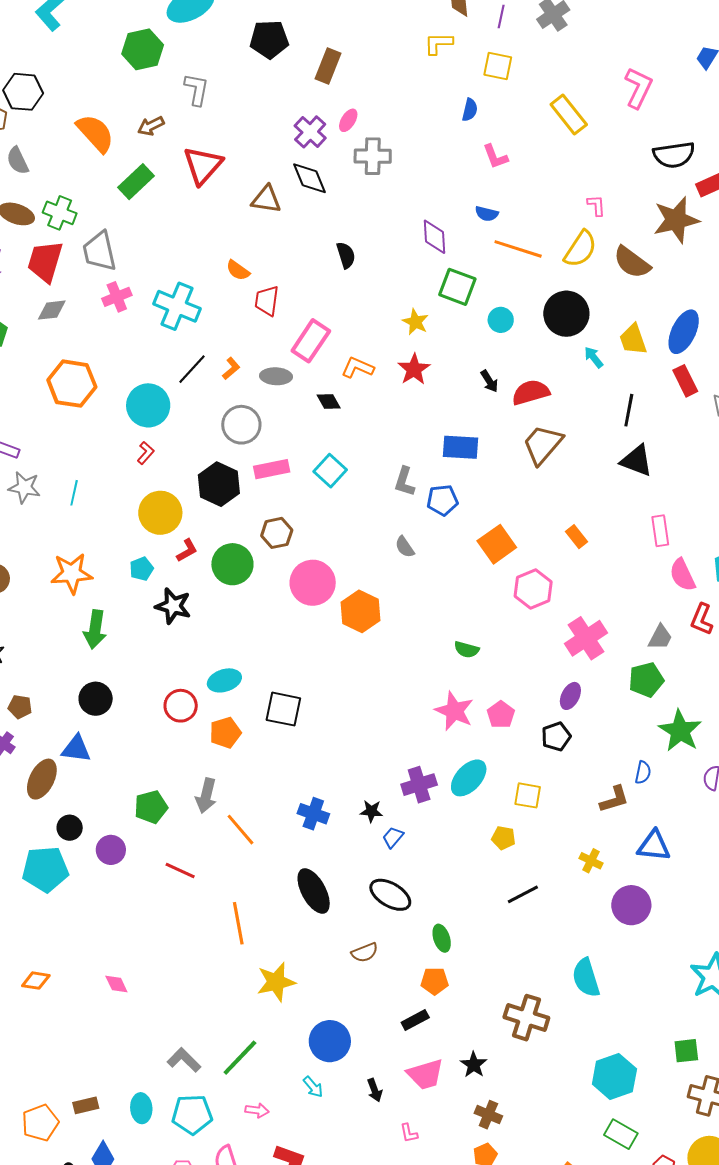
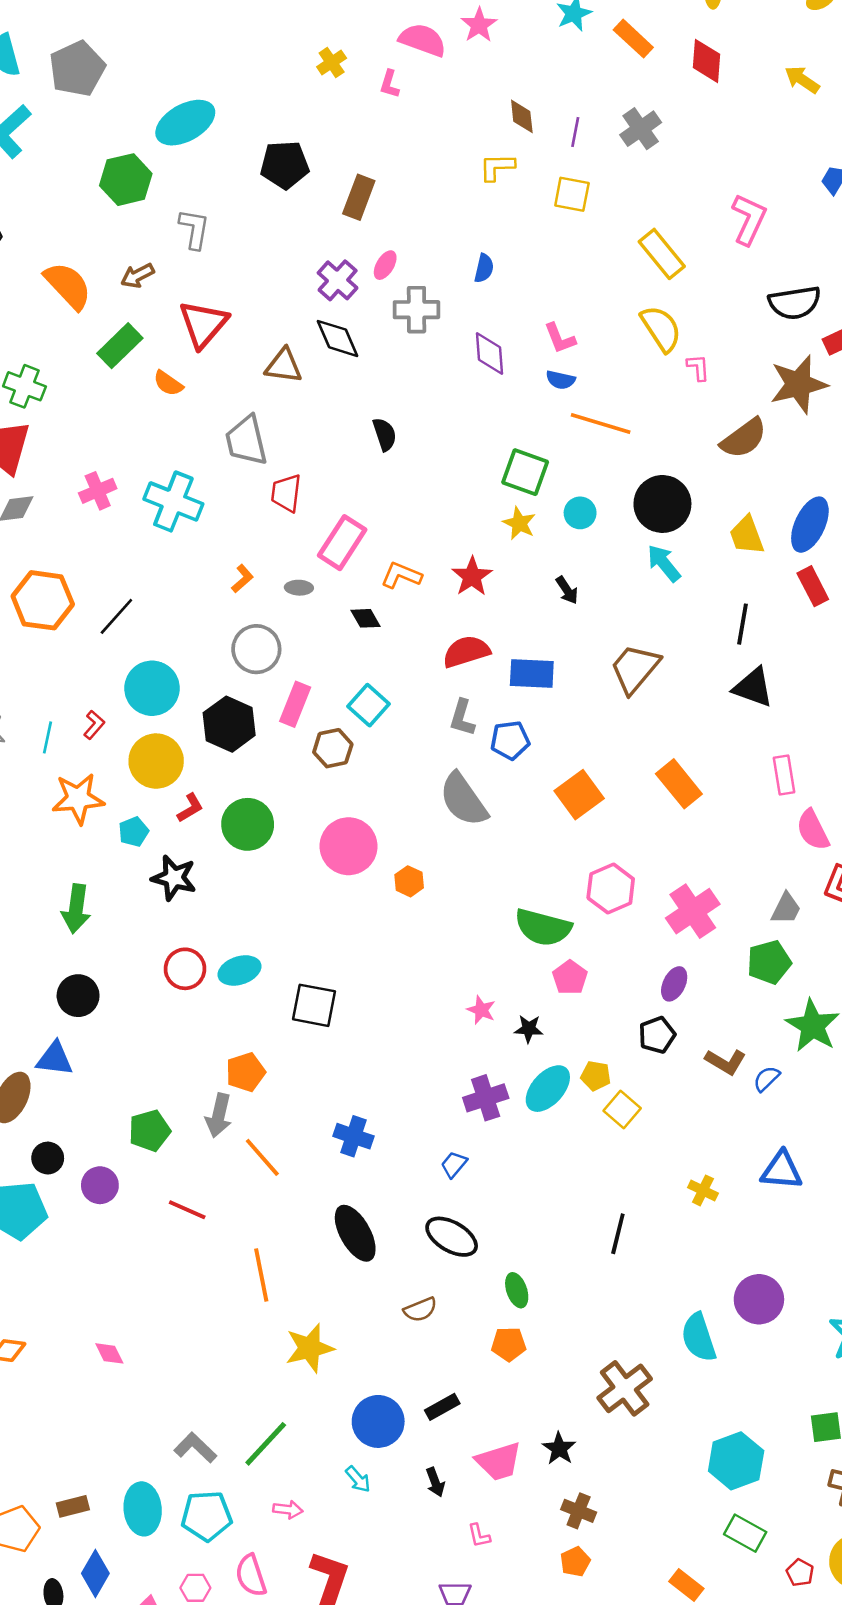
blue semicircle: (470, 110) -> (484, 268), moved
pink L-shape: (495, 157) -> (560, 338), moved
purple diamond: (435, 237) -> (489, 354), moved
yellow semicircle: (580, 249) -> (661, 329), moved, turned -66
gray trapezoid: (99, 251) -> (246, 441), moved
brown semicircle: (632, 262) -> (744, 438), turned -72
orange semicircle: (238, 270) -> (168, 383), moved
yellow star: (416, 322) -> (519, 523), moved
cyan arrow: (594, 357) -> (664, 563), moved, size x1.4
black line: (192, 369) -> (116, 616), moved
gray ellipse: (276, 376) -> (299, 588), size x0.7
red semicircle: (531, 392) -> (466, 652), moved
cyan circle: (148, 405) -> (152, 688), moved
red L-shape: (146, 453) -> (94, 725), moved
pink rectangle: (272, 469) -> (295, 704), turned -56
brown hexagon: (277, 533) -> (333, 748), moved
orange rectangle: (576, 537) -> (679, 784), size x1.6
gray semicircle: (405, 547) -> (463, 800), size x2.0
orange star: (72, 573) -> (78, 799), moved
pink hexagon: (533, 589) -> (611, 888), moved
orange hexagon: (360, 611) -> (409, 881), size x0.6
green semicircle: (467, 650) -> (543, 927), size x1.8
red circle: (181, 706) -> (185, 969), moved
pink star: (454, 711) -> (481, 1010), moved, size x0.6
pink pentagon: (501, 715) -> (570, 978), moved
orange pentagon: (225, 733) -> (245, 1072), moved
blue semicircle: (643, 772) -> (767, 1079), turned -145
yellow square: (528, 795) -> (622, 1110), turned 32
brown L-shape: (614, 799) -> (726, 1062), moved, turned 48
black star: (371, 811) -> (529, 1029), moved
yellow pentagon: (503, 838) -> (596, 1076), moved
black line: (523, 894) -> (618, 1234), turned -48
purple circle: (631, 905) -> (759, 1299), moved
brown cross: (526, 1018) -> (625, 1388), turned 36
black rectangle: (415, 1020) -> (442, 1407), moved
cyan ellipse: (141, 1108) -> (143, 1509), size x1.4

